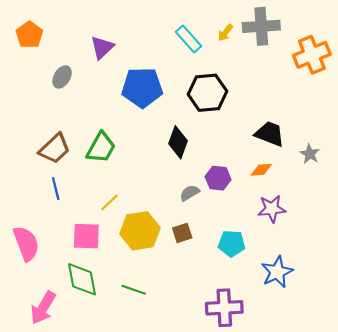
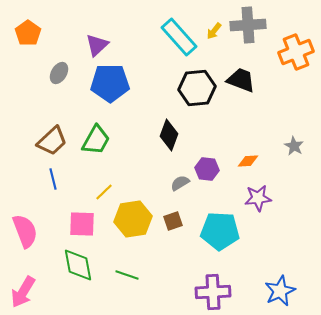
cyan rectangle: (188, 39) -> (179, 37), size x1.4
blue pentagon: (142, 87) -> (110, 83), moved
black trapezoid: (270, 134) -> (241, 80), moved
cyan pentagon: (232, 243) -> (220, 231), size x1.5
blue star: (277, 272) -> (280, 291), moved
pink arrow: (43, 308) -> (23, 292), moved

